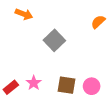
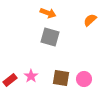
orange arrow: (24, 14) -> (48, 13), moved
gray square: (54, 40) -> (50, 37), turned -30

